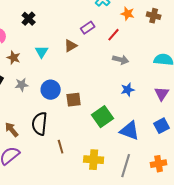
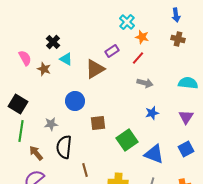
orange star: (128, 14) -> (142, 37), moved
brown triangle: (71, 46) -> (95, 69), size x1.5
cyan triangle: (42, 52) -> (66, 59), moved, turned -32
brown star: (14, 58) -> (44, 69), moved
gray star: (22, 85) -> (51, 124), moved
blue circle: (51, 90) -> (75, 101), moved

